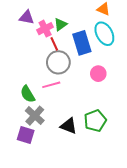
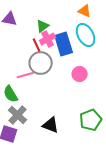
pink cross: (45, 29) -> (48, 39), moved
pink line: (51, 85) -> (26, 75), moved
green pentagon: (95, 121) -> (91, 120), moved

